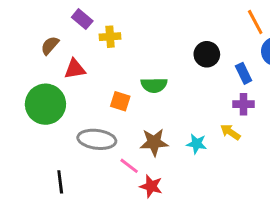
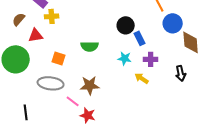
yellow cross: (110, 37) -> (52, 16), moved
blue rectangle: (244, 73) -> (140, 38), moved
orange square: (120, 101) -> (59, 58), moved
cyan star: (197, 144) -> (125, 58), moved

